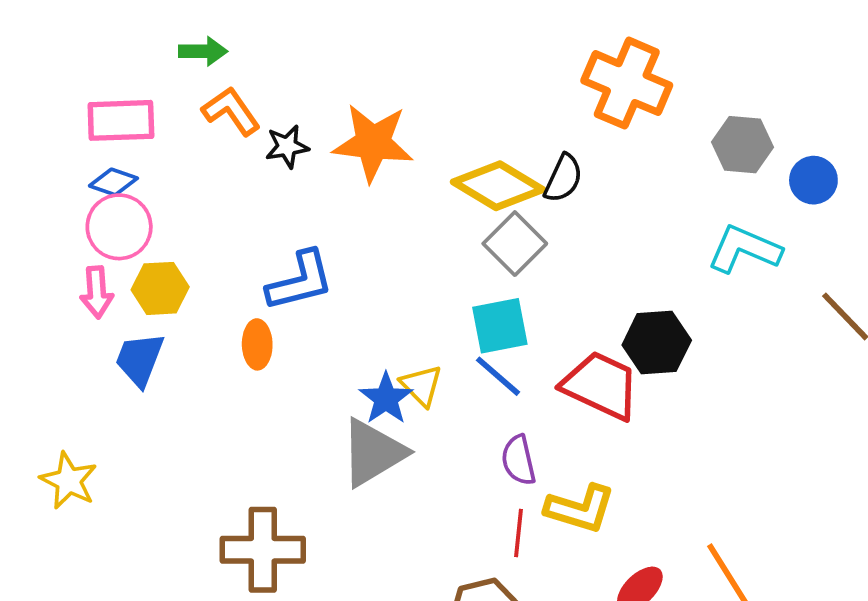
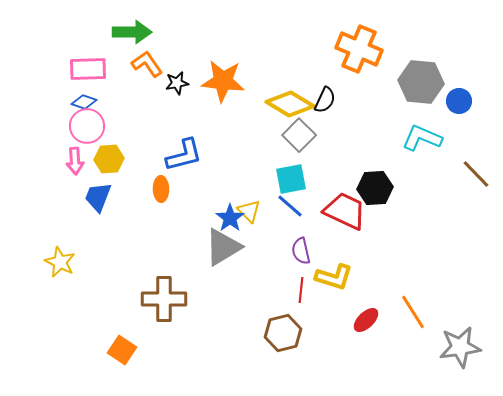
green arrow: (203, 51) -> (132, 32), size x1.5
gray hexagon: (743, 145) -> (421, 82), size x1.4

